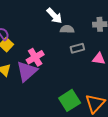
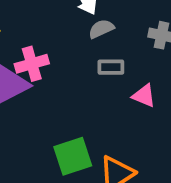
gray semicircle: (67, 29) -> (101, 29), turned -40

